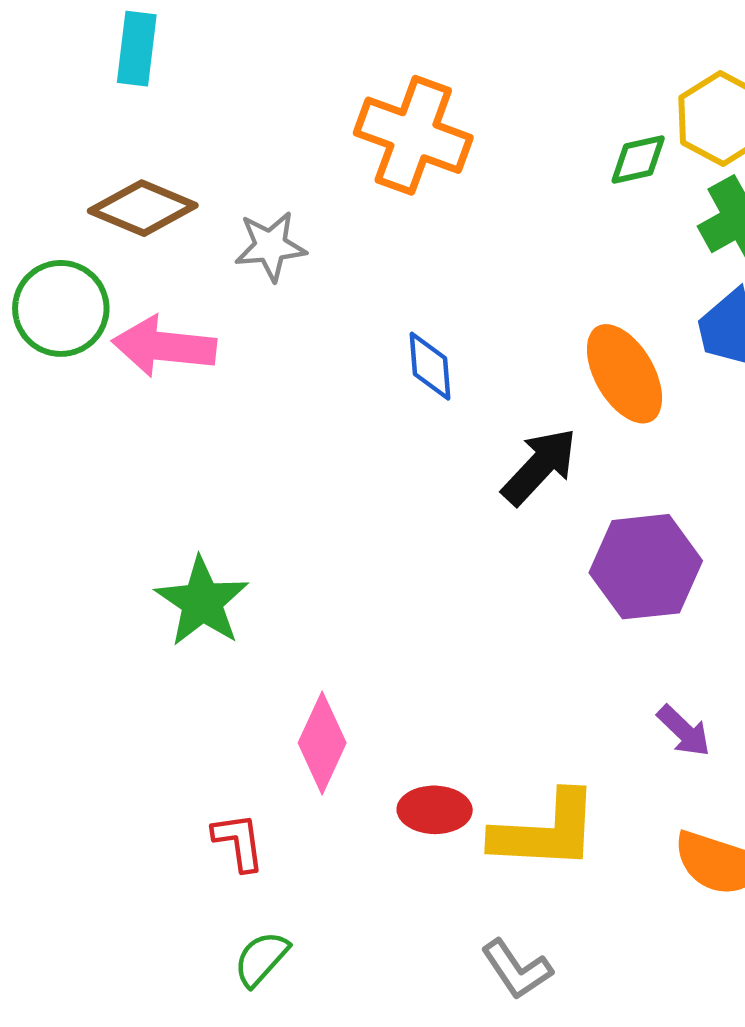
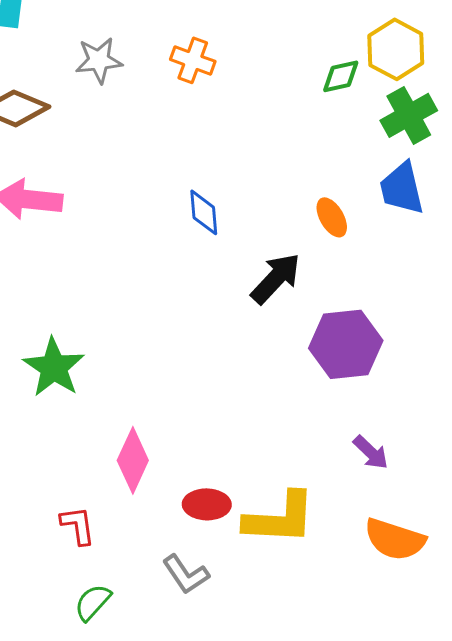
orange cross: (413, 135) -> (193, 60), size x0.6
gray star: (270, 246) -> (99, 60), moved
orange ellipse: (624, 374) -> (332, 217), size x0.6
gray L-shape: (517, 969) -> (186, 574), moved

